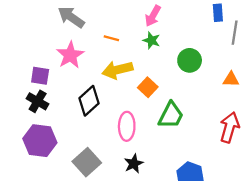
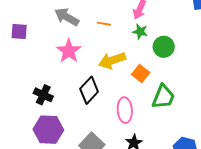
orange line: (111, 38) -> (104, 24), moved
green circle: (190, 60) -> (164, 47), moved
purple square: (40, 76) -> (19, 32), moved

